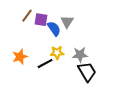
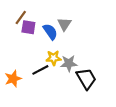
purple square: (41, 20) -> (28, 27), moved
gray star: (80, 55) -> (69, 63), moved
orange star: (20, 57) -> (13, 79), moved

